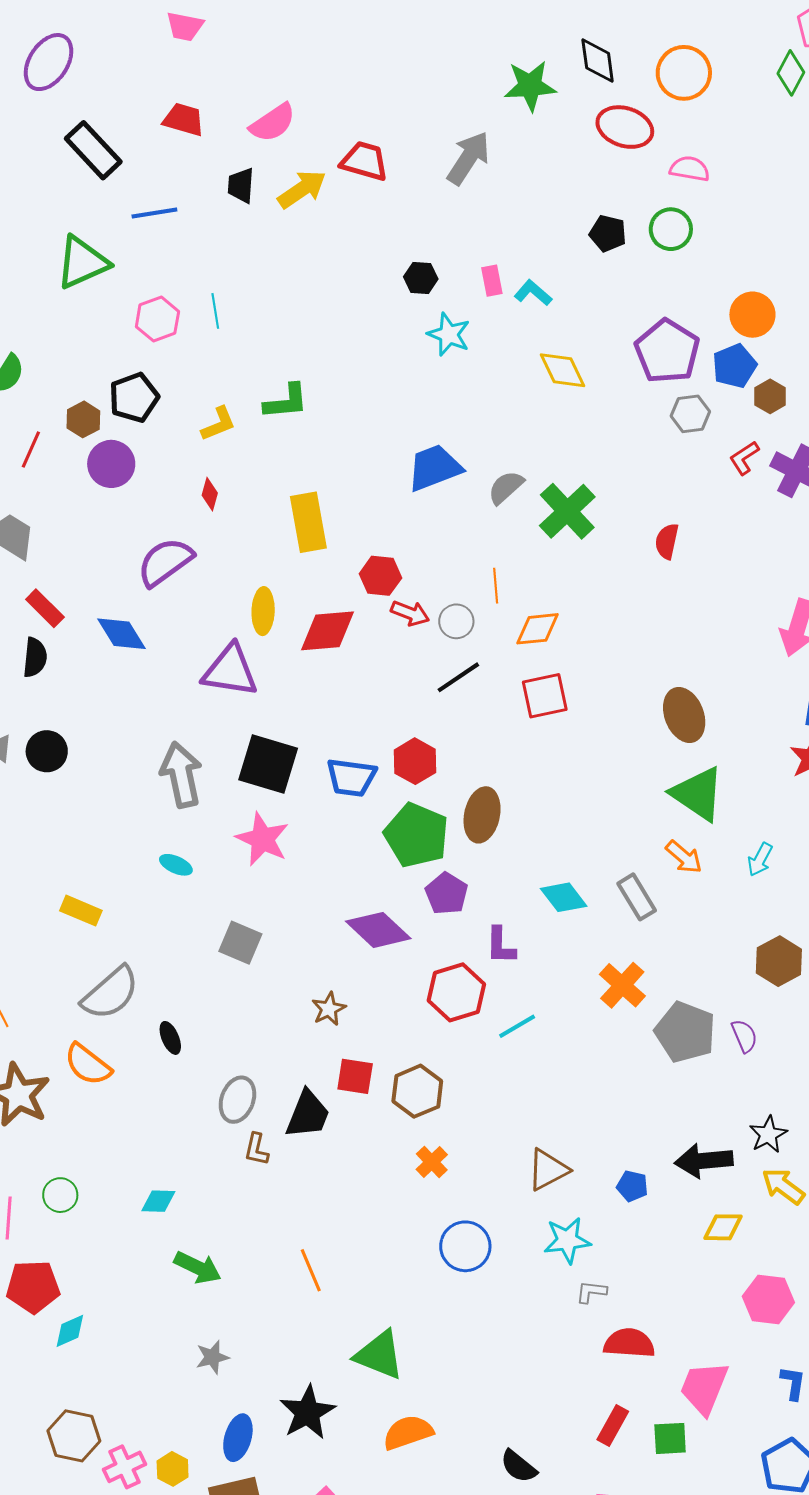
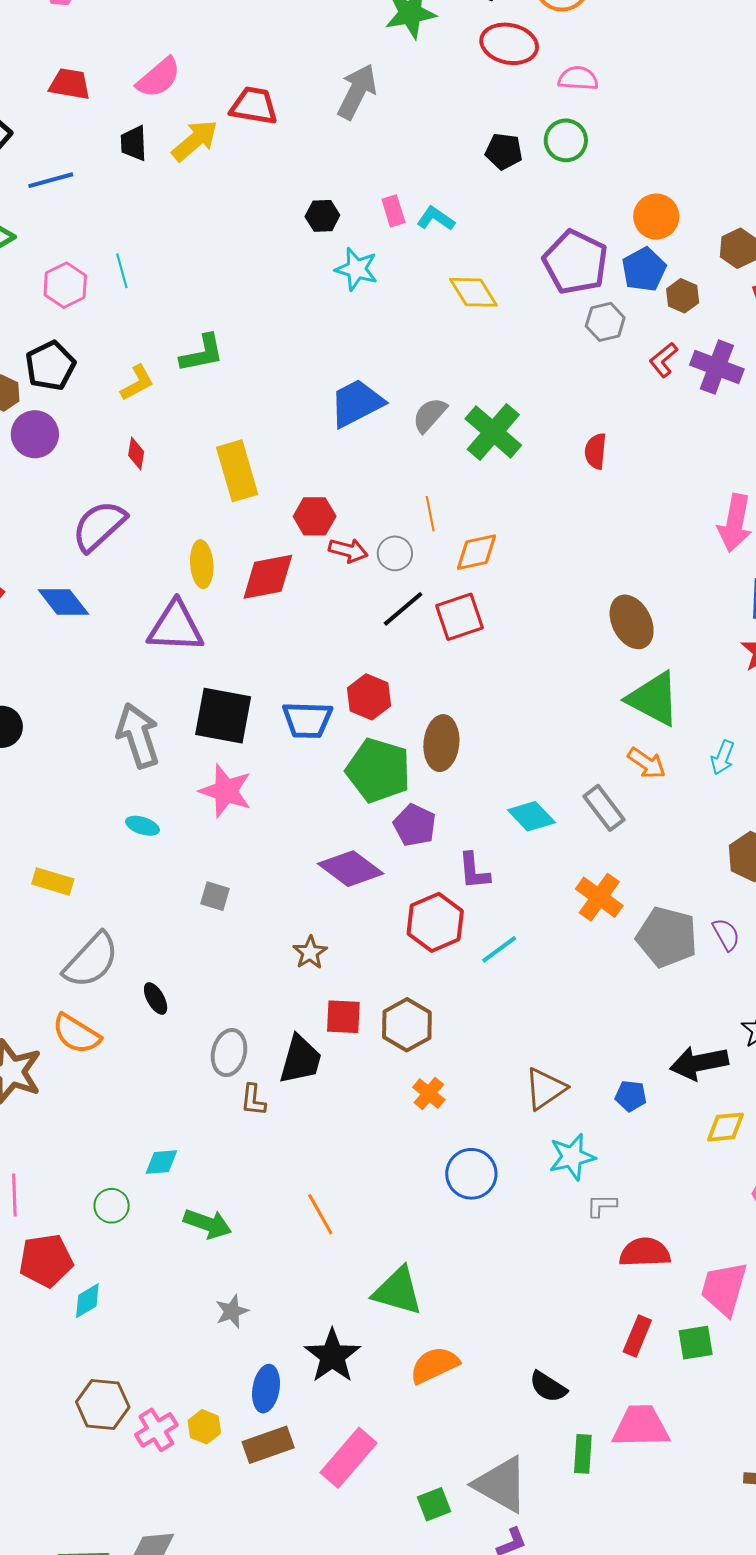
red square: (545, 696) -> (460, 617), moved
gray square: (240, 943) -> (215, 896), size x0.7
green circle: (60, 1195) -> (112, 1206), moved

